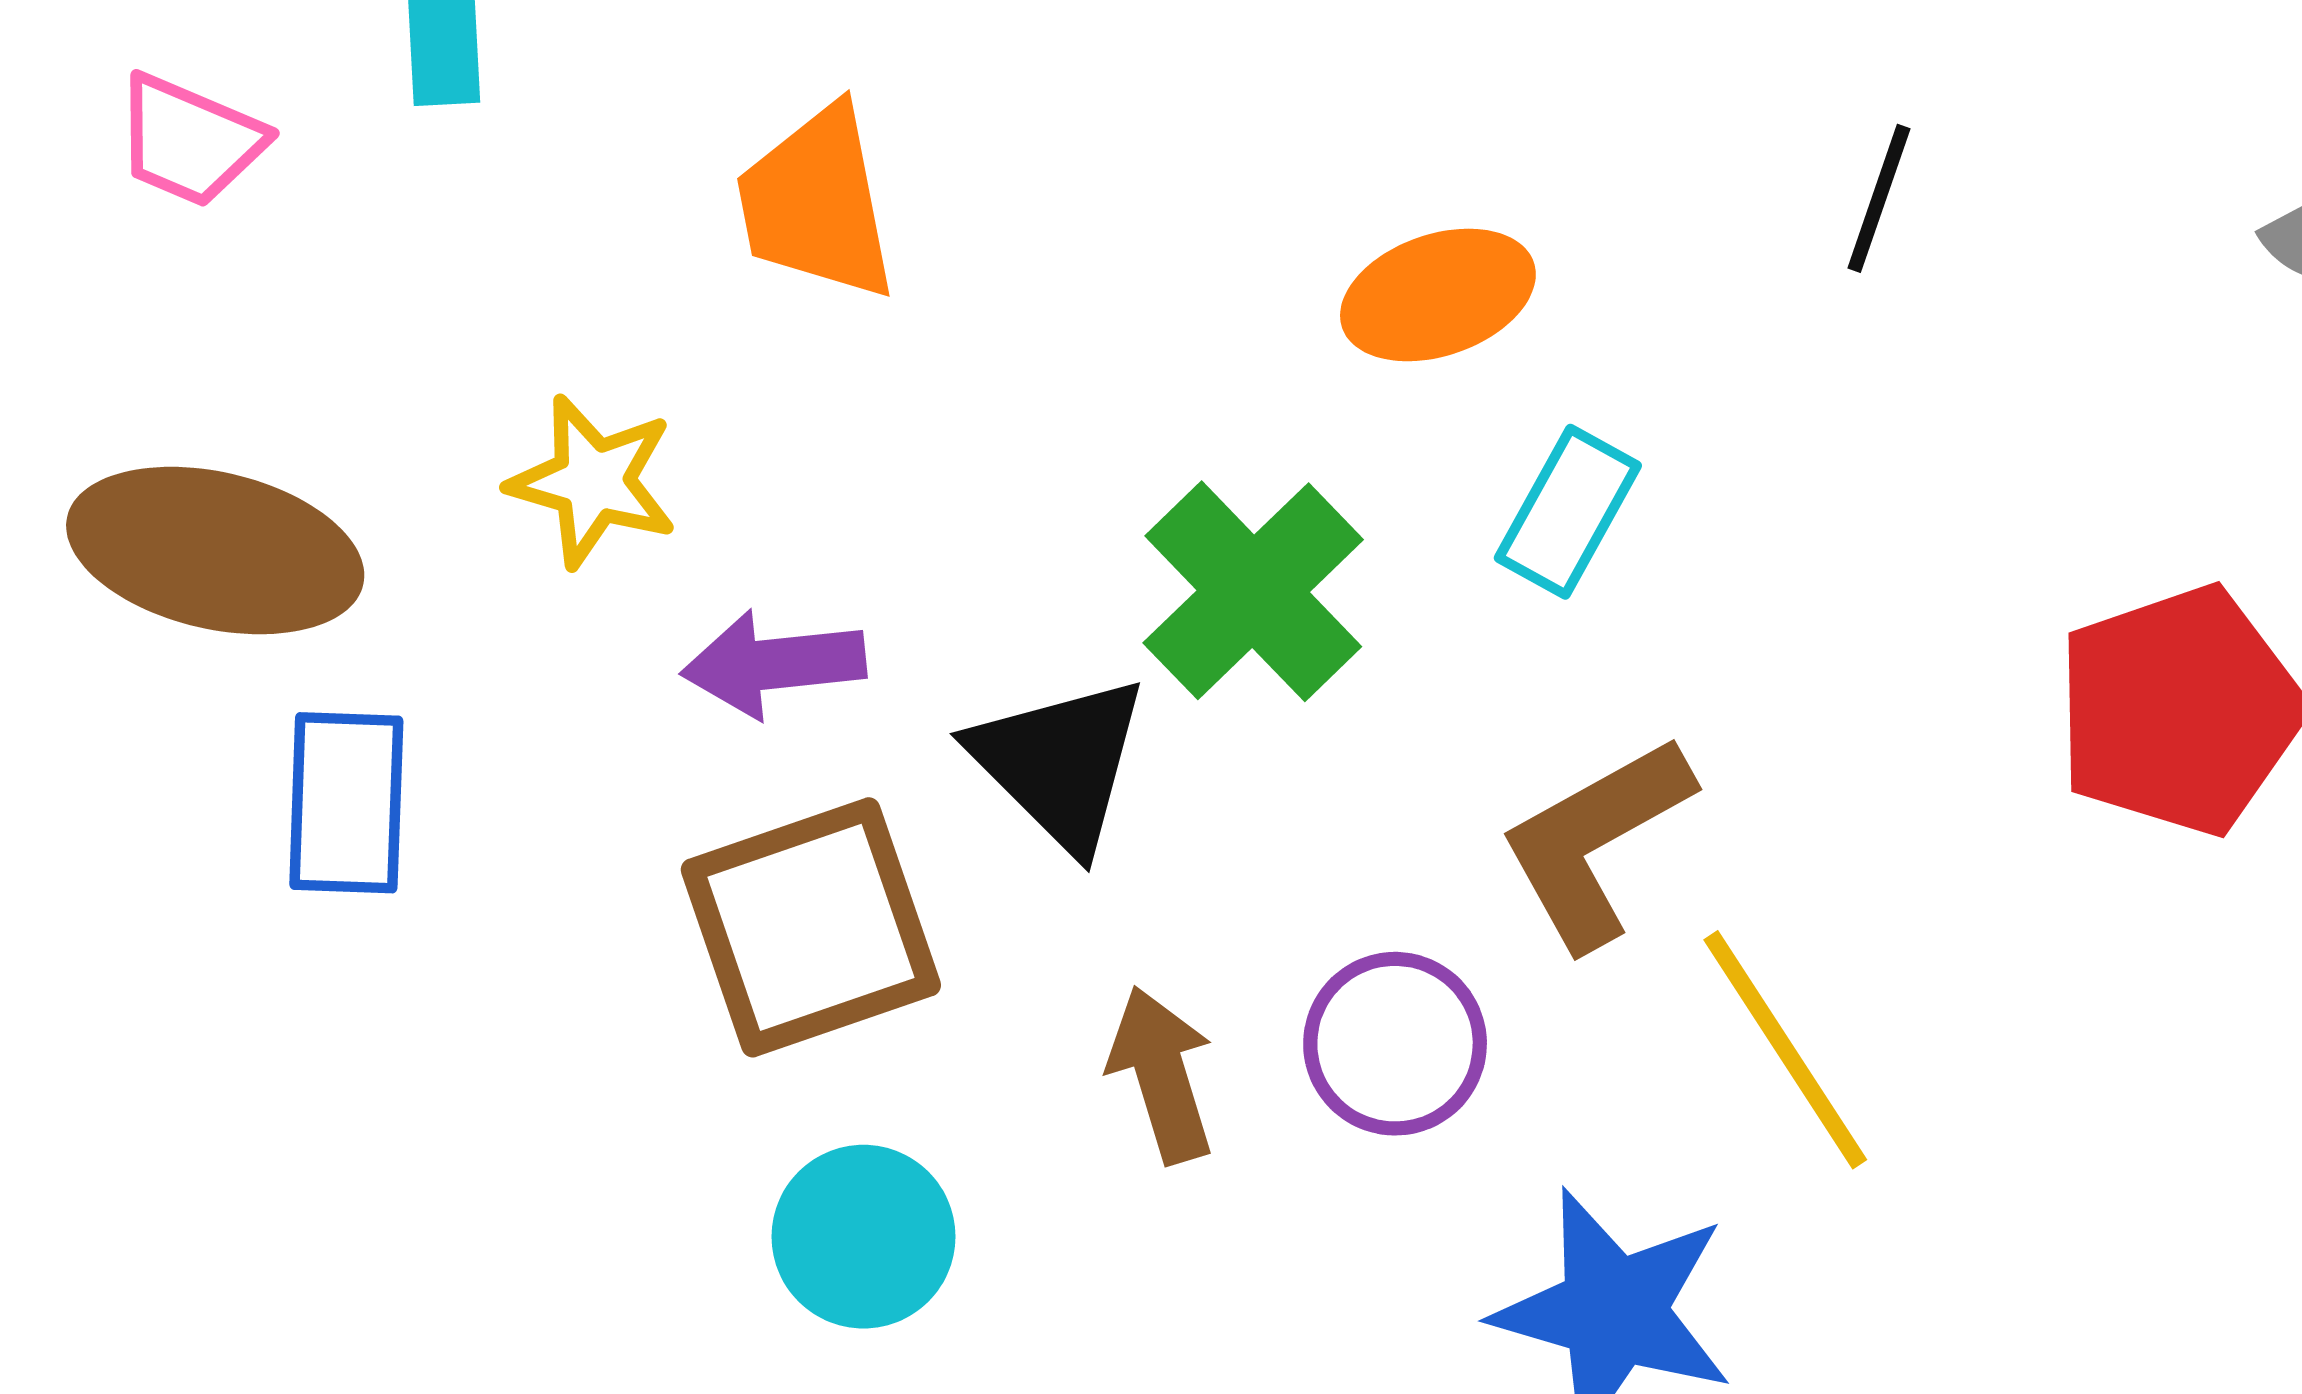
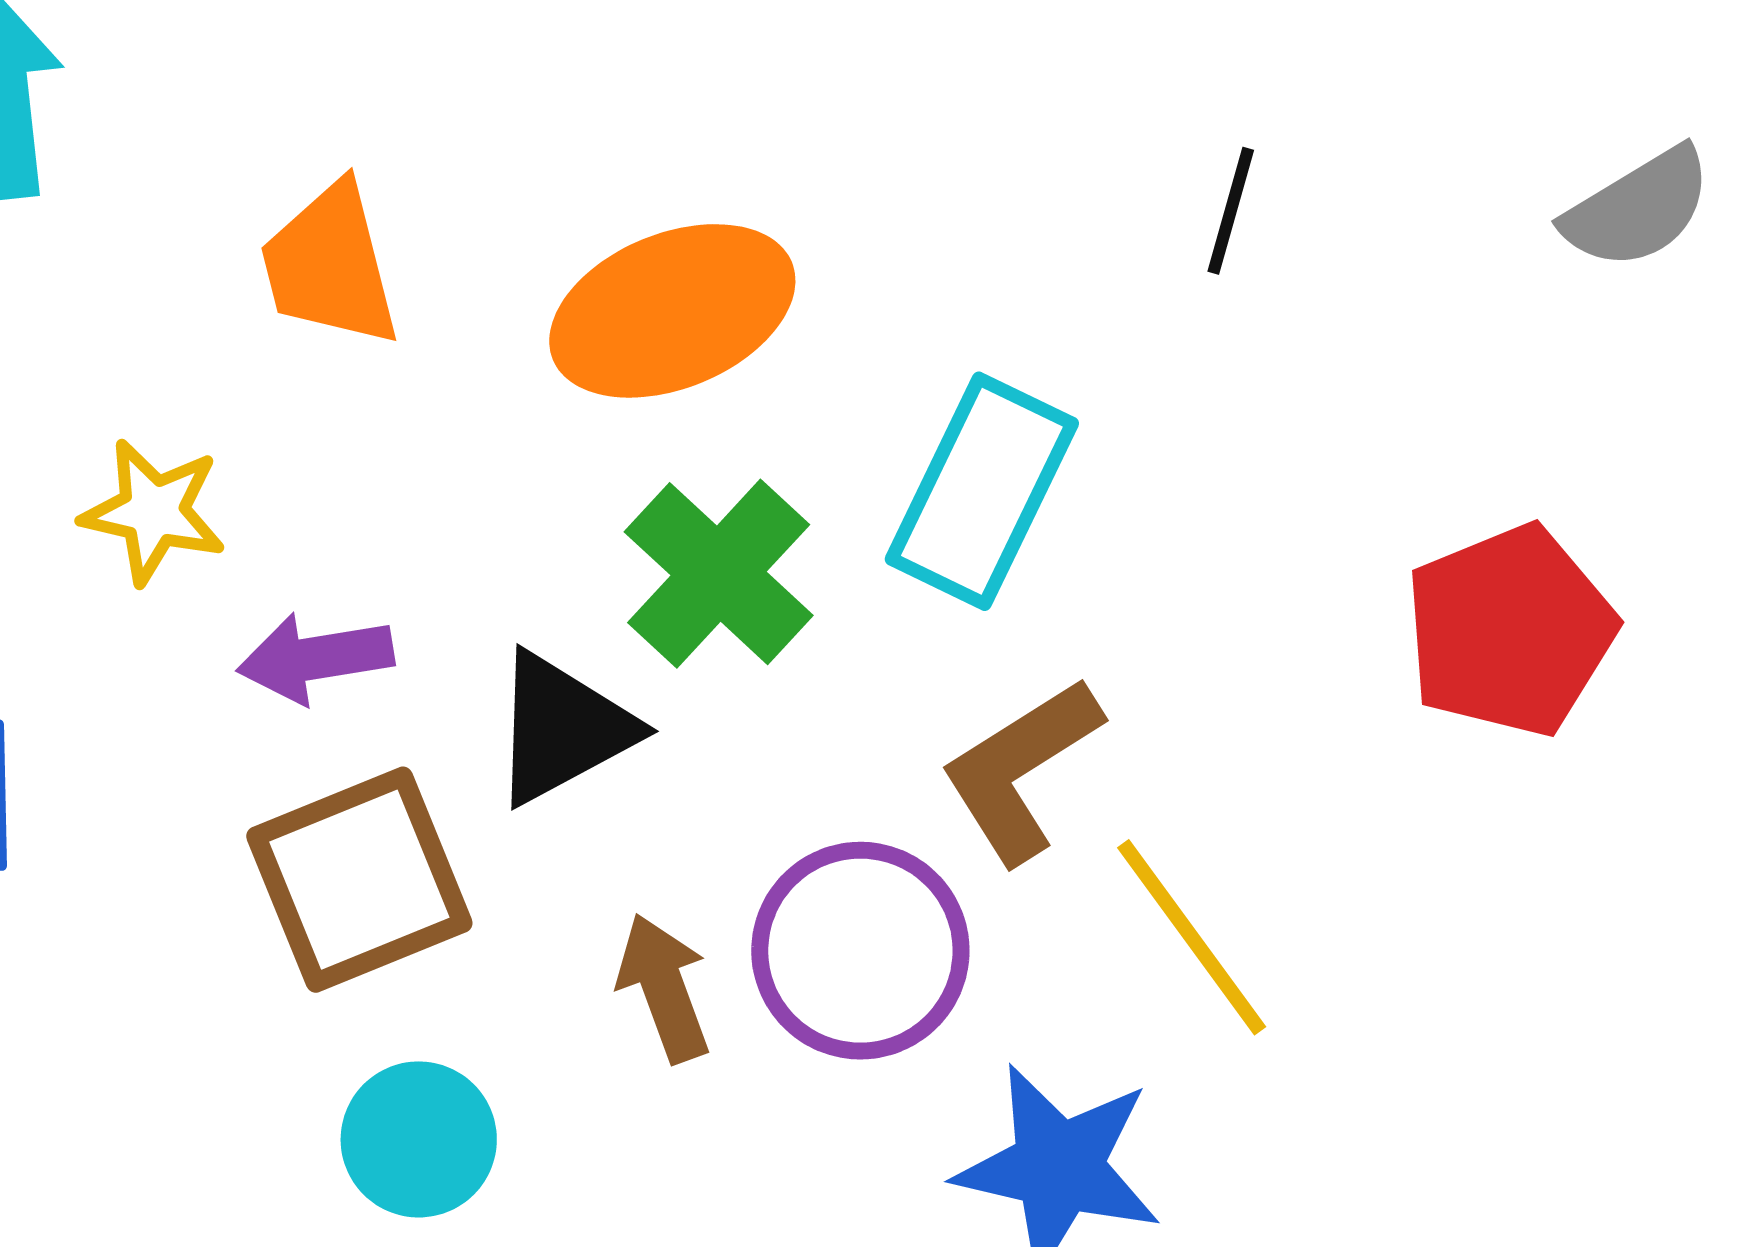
orange ellipse: (1438, 295) -> (672, 311), moved, size x1.5
cyan rectangle: (1568, 512) -> (982, 491), size x1.6
black triangle: (1059, 763) -> (562, 728), turned 50
purple circle: (1395, 1044) -> (860, 951), size x1.4

